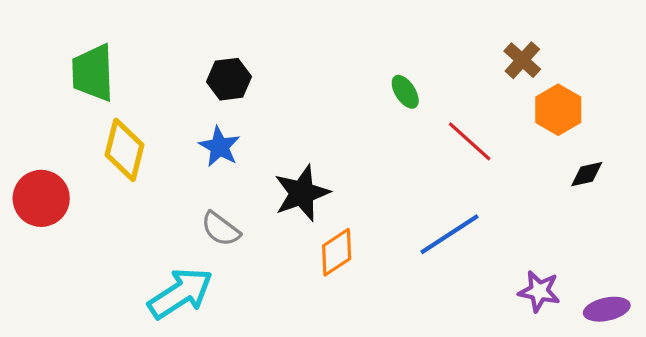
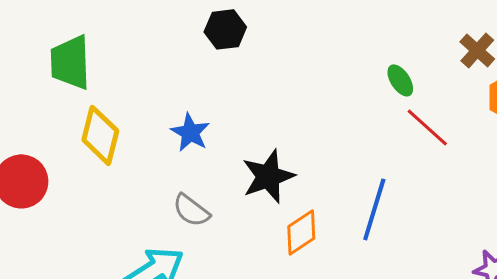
black hexagon: (229, 79) -> (225, 29), moved
green ellipse: (405, 92) -> (400, 80), moved
blue line: (450, 234) -> (374, 209), moved, turned -40

